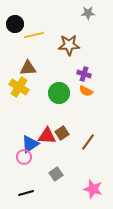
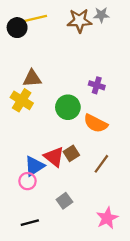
yellow line: (34, 35) -> (36, 18), moved
brown star: (69, 45) -> (79, 21), moved
orange semicircle: (86, 91) -> (96, 123), moved, size x1.5
red triangle: (47, 136) -> (54, 157), turned 36
pink star: (93, 189) -> (107, 218), turned 30

